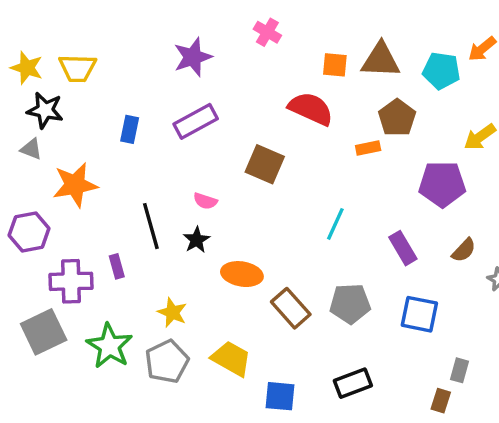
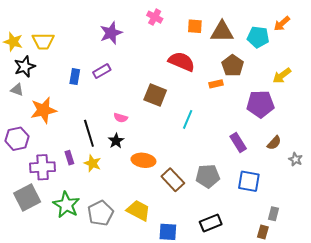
orange square: (335, 65) -> (195, 26), moved
black star: (45, 110) -> (25, 67), turned -30
purple rectangle: (196, 121) -> (102, 71), moved, size x0.7
cyan line: (335, 224) -> (188, 119), moved
yellow star: (172, 312) -> (92, 163), moved

